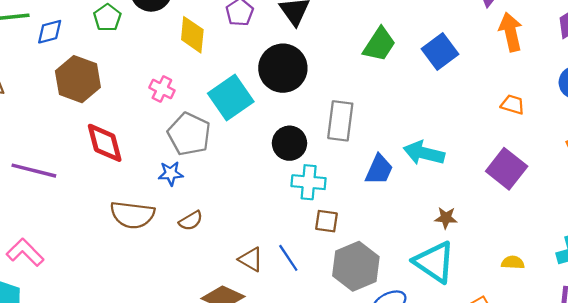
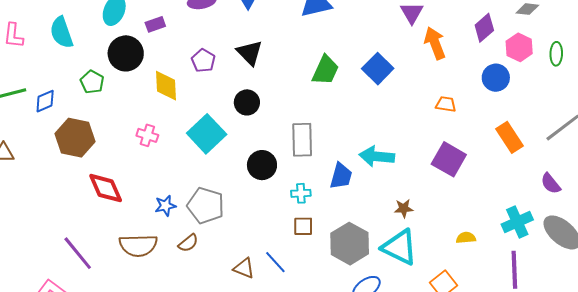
black circle: (283, 68) -> (247, 102), size x0.6
gray pentagon: (189, 134) -> (206, 206), moved
purple line: (34, 171) -> (78, 253), moved, turned 45
cyan cross: (309, 182) -> (301, 193), moved, size x0.7
gray hexagon: (356, 266) -> (350, 244), moved

